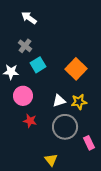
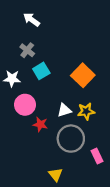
red star: (30, 121) -> (40, 124), moved

